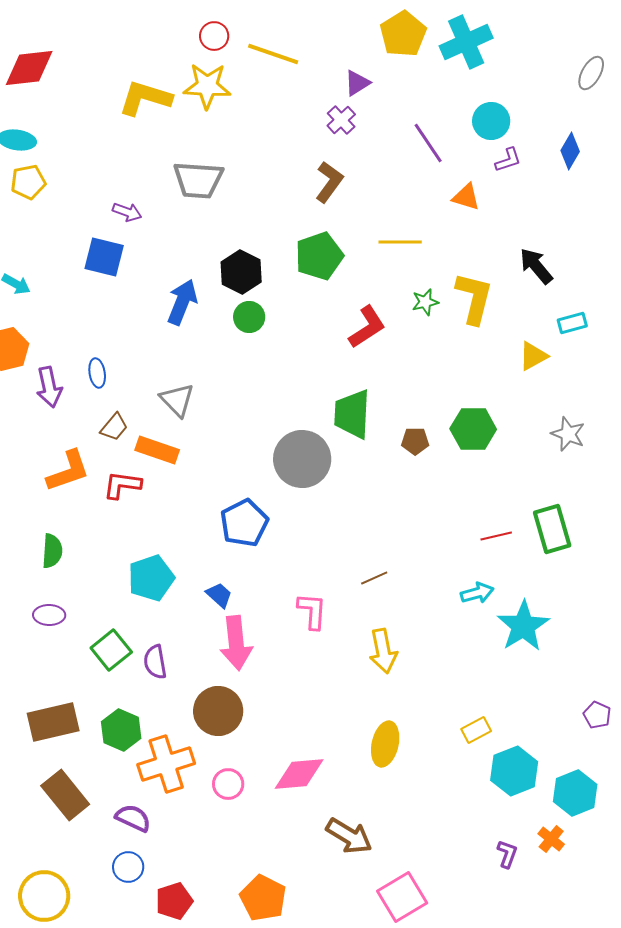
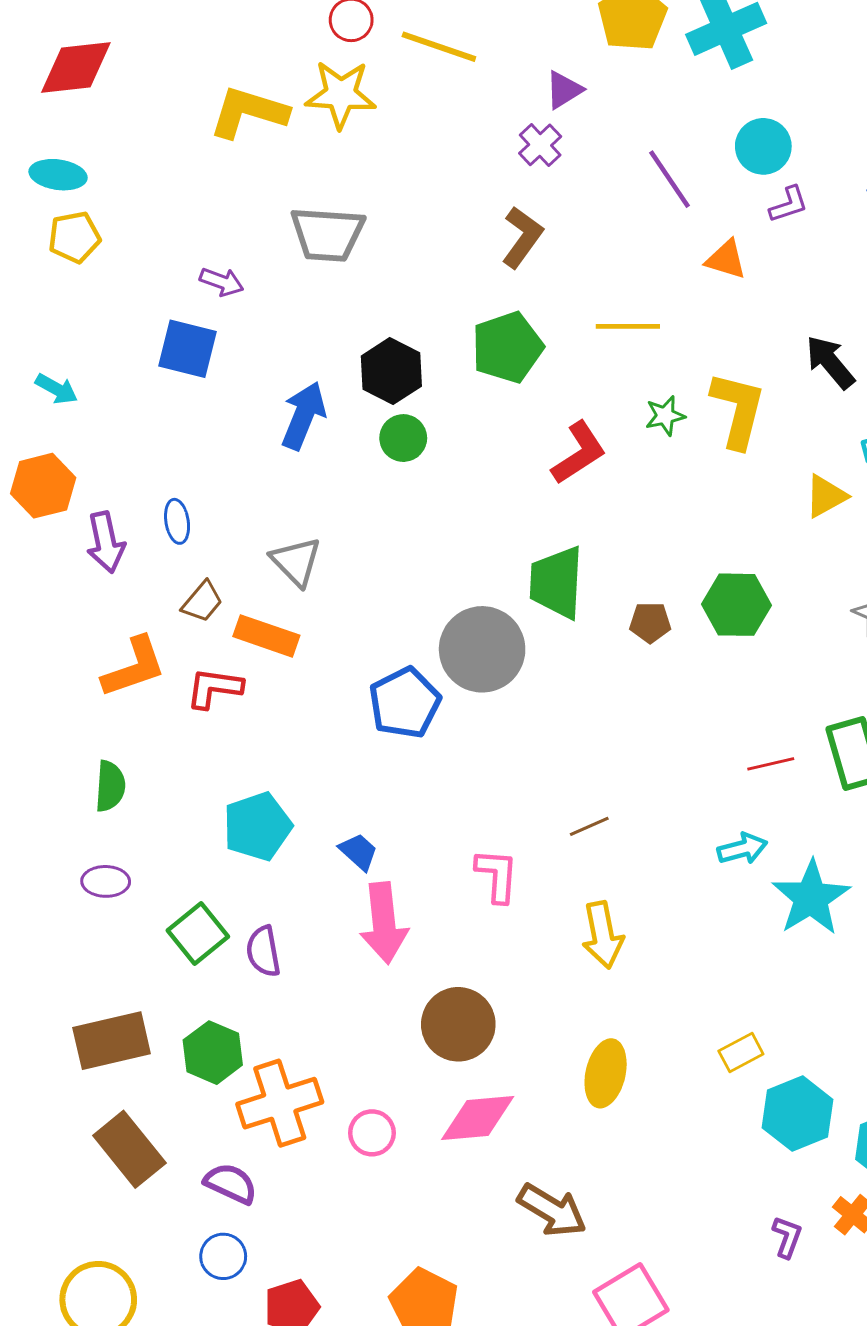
blue pentagon: (244, 523) -> (405, 703), moved
brown circle: (218, 711) -> (458, 1024), moved

